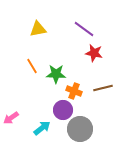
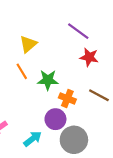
yellow triangle: (38, 29) -> (28, 44), moved, turned -30
brown line: (103, 88) -> (99, 95), turned 42

